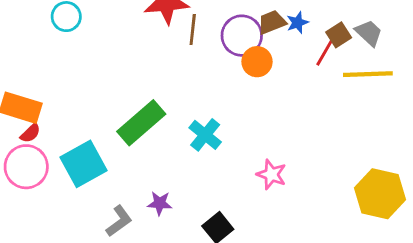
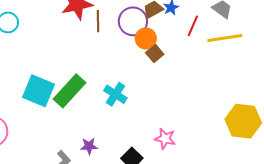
brown square: (339, 35) -> (155, 54), moved
cyan square: (83, 164) -> (38, 91), moved, turned -32
pink star: (271, 174) -> (165, 139), moved

